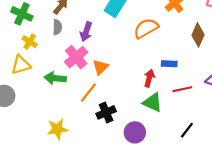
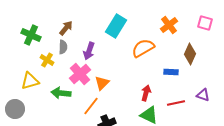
yellow cross: (30, 42) -> (47, 60), moved
blue rectangle: (169, 64) -> (171, 72), moved

